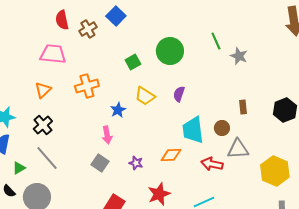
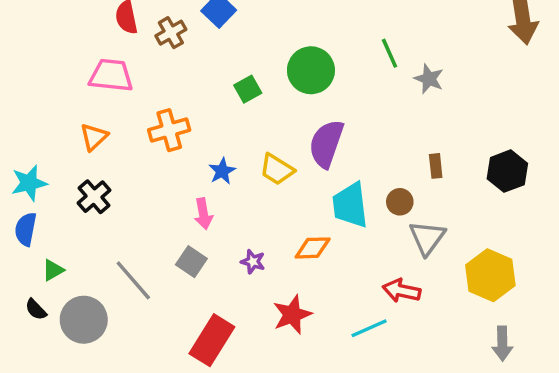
purple semicircle: (179, 94) -> (326, 144), size x1.8
yellow trapezoid: (145, 96) -> (277, 169), moved
gray triangle: (238, 149) -> (427, 238), turned -50
gray line: (47, 158) -> (133, 280), moved
red arrow: (212, 164) -> (402, 291), moved

